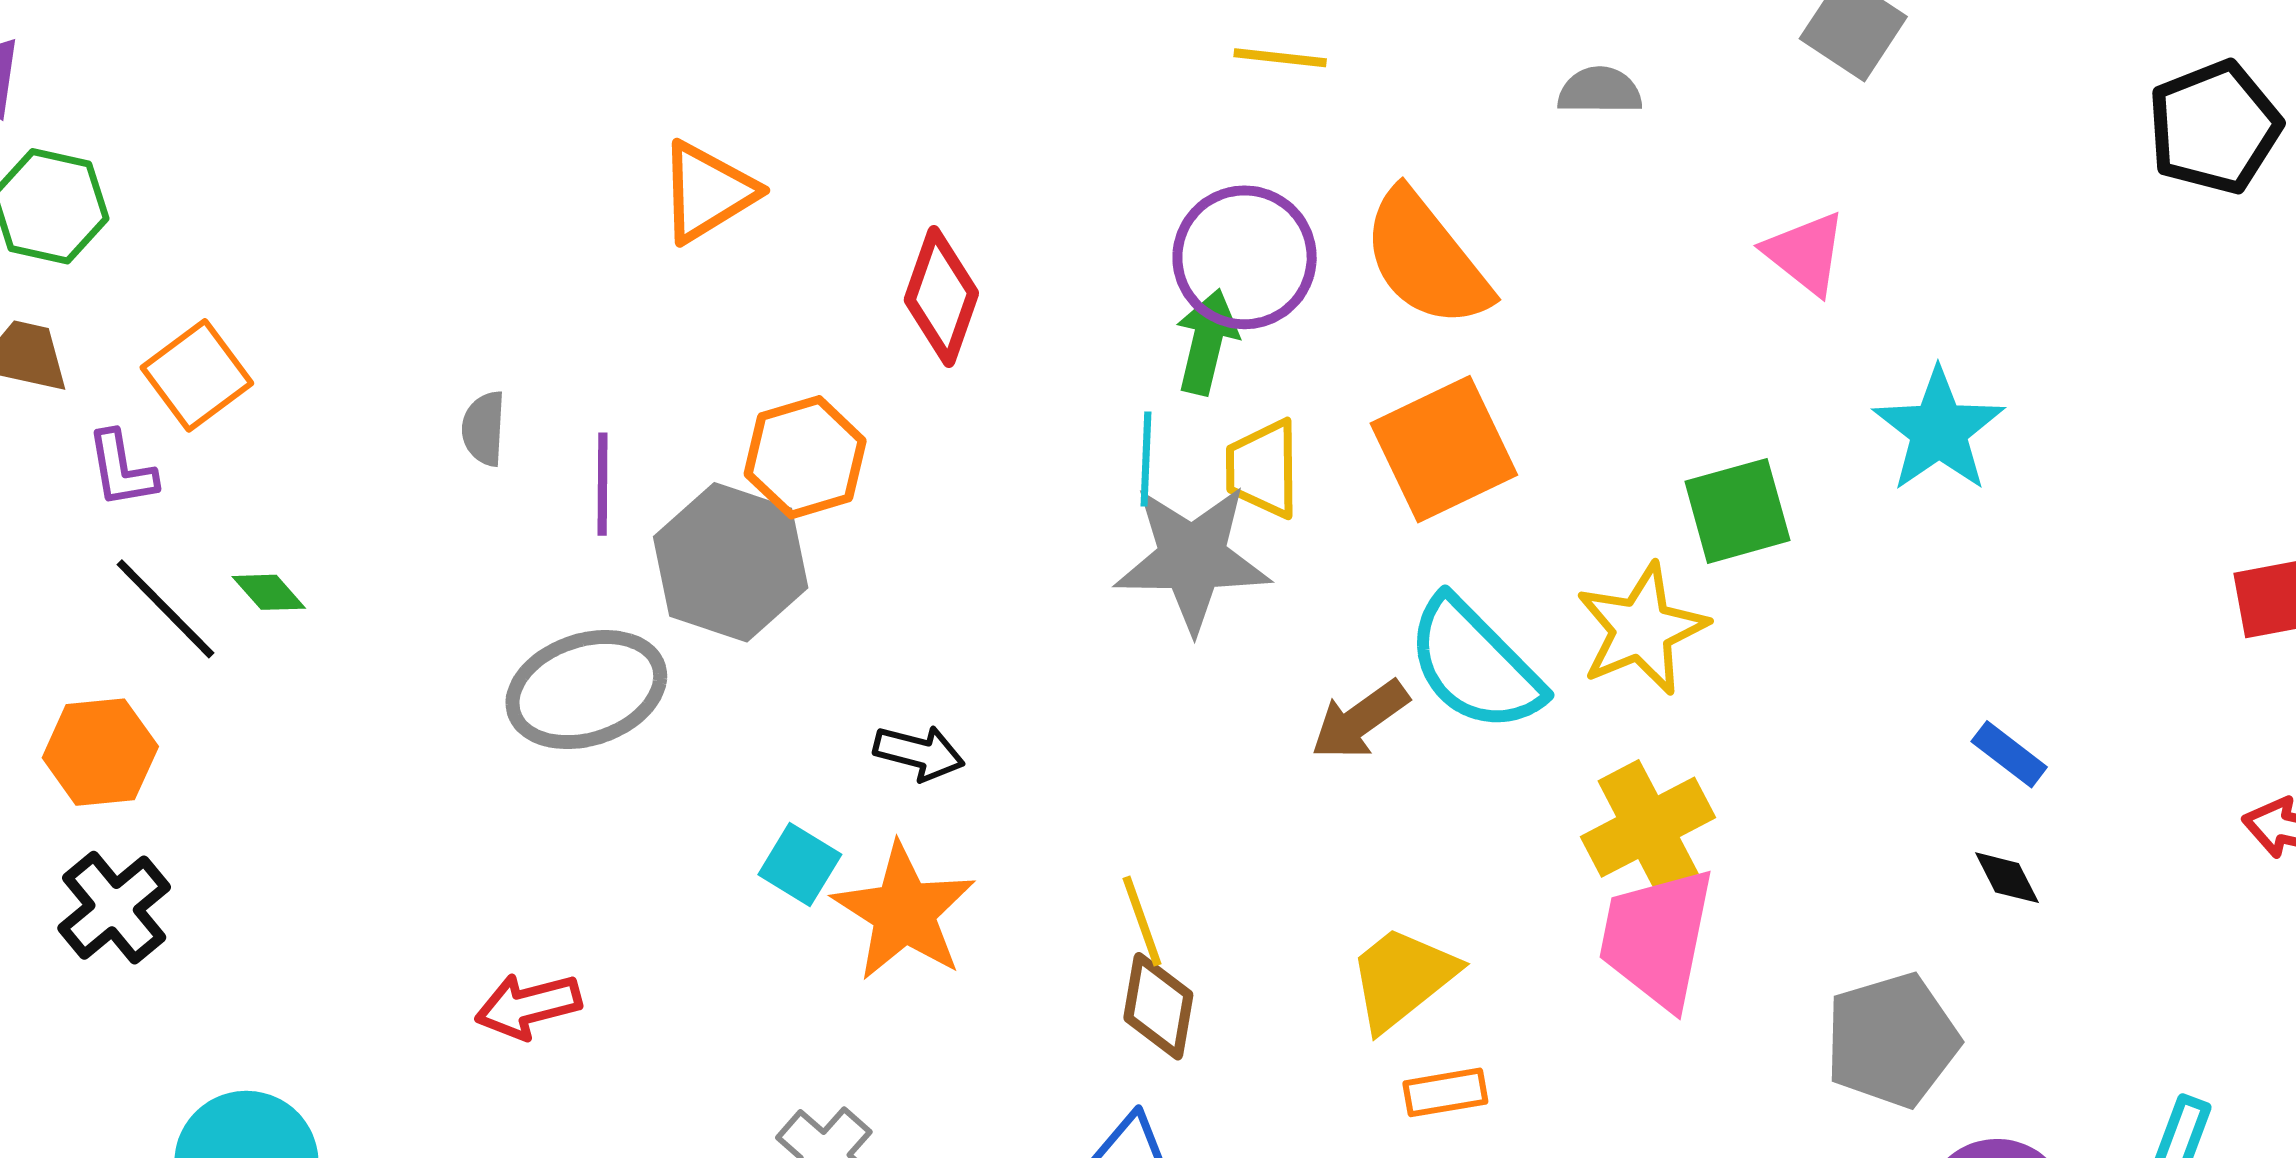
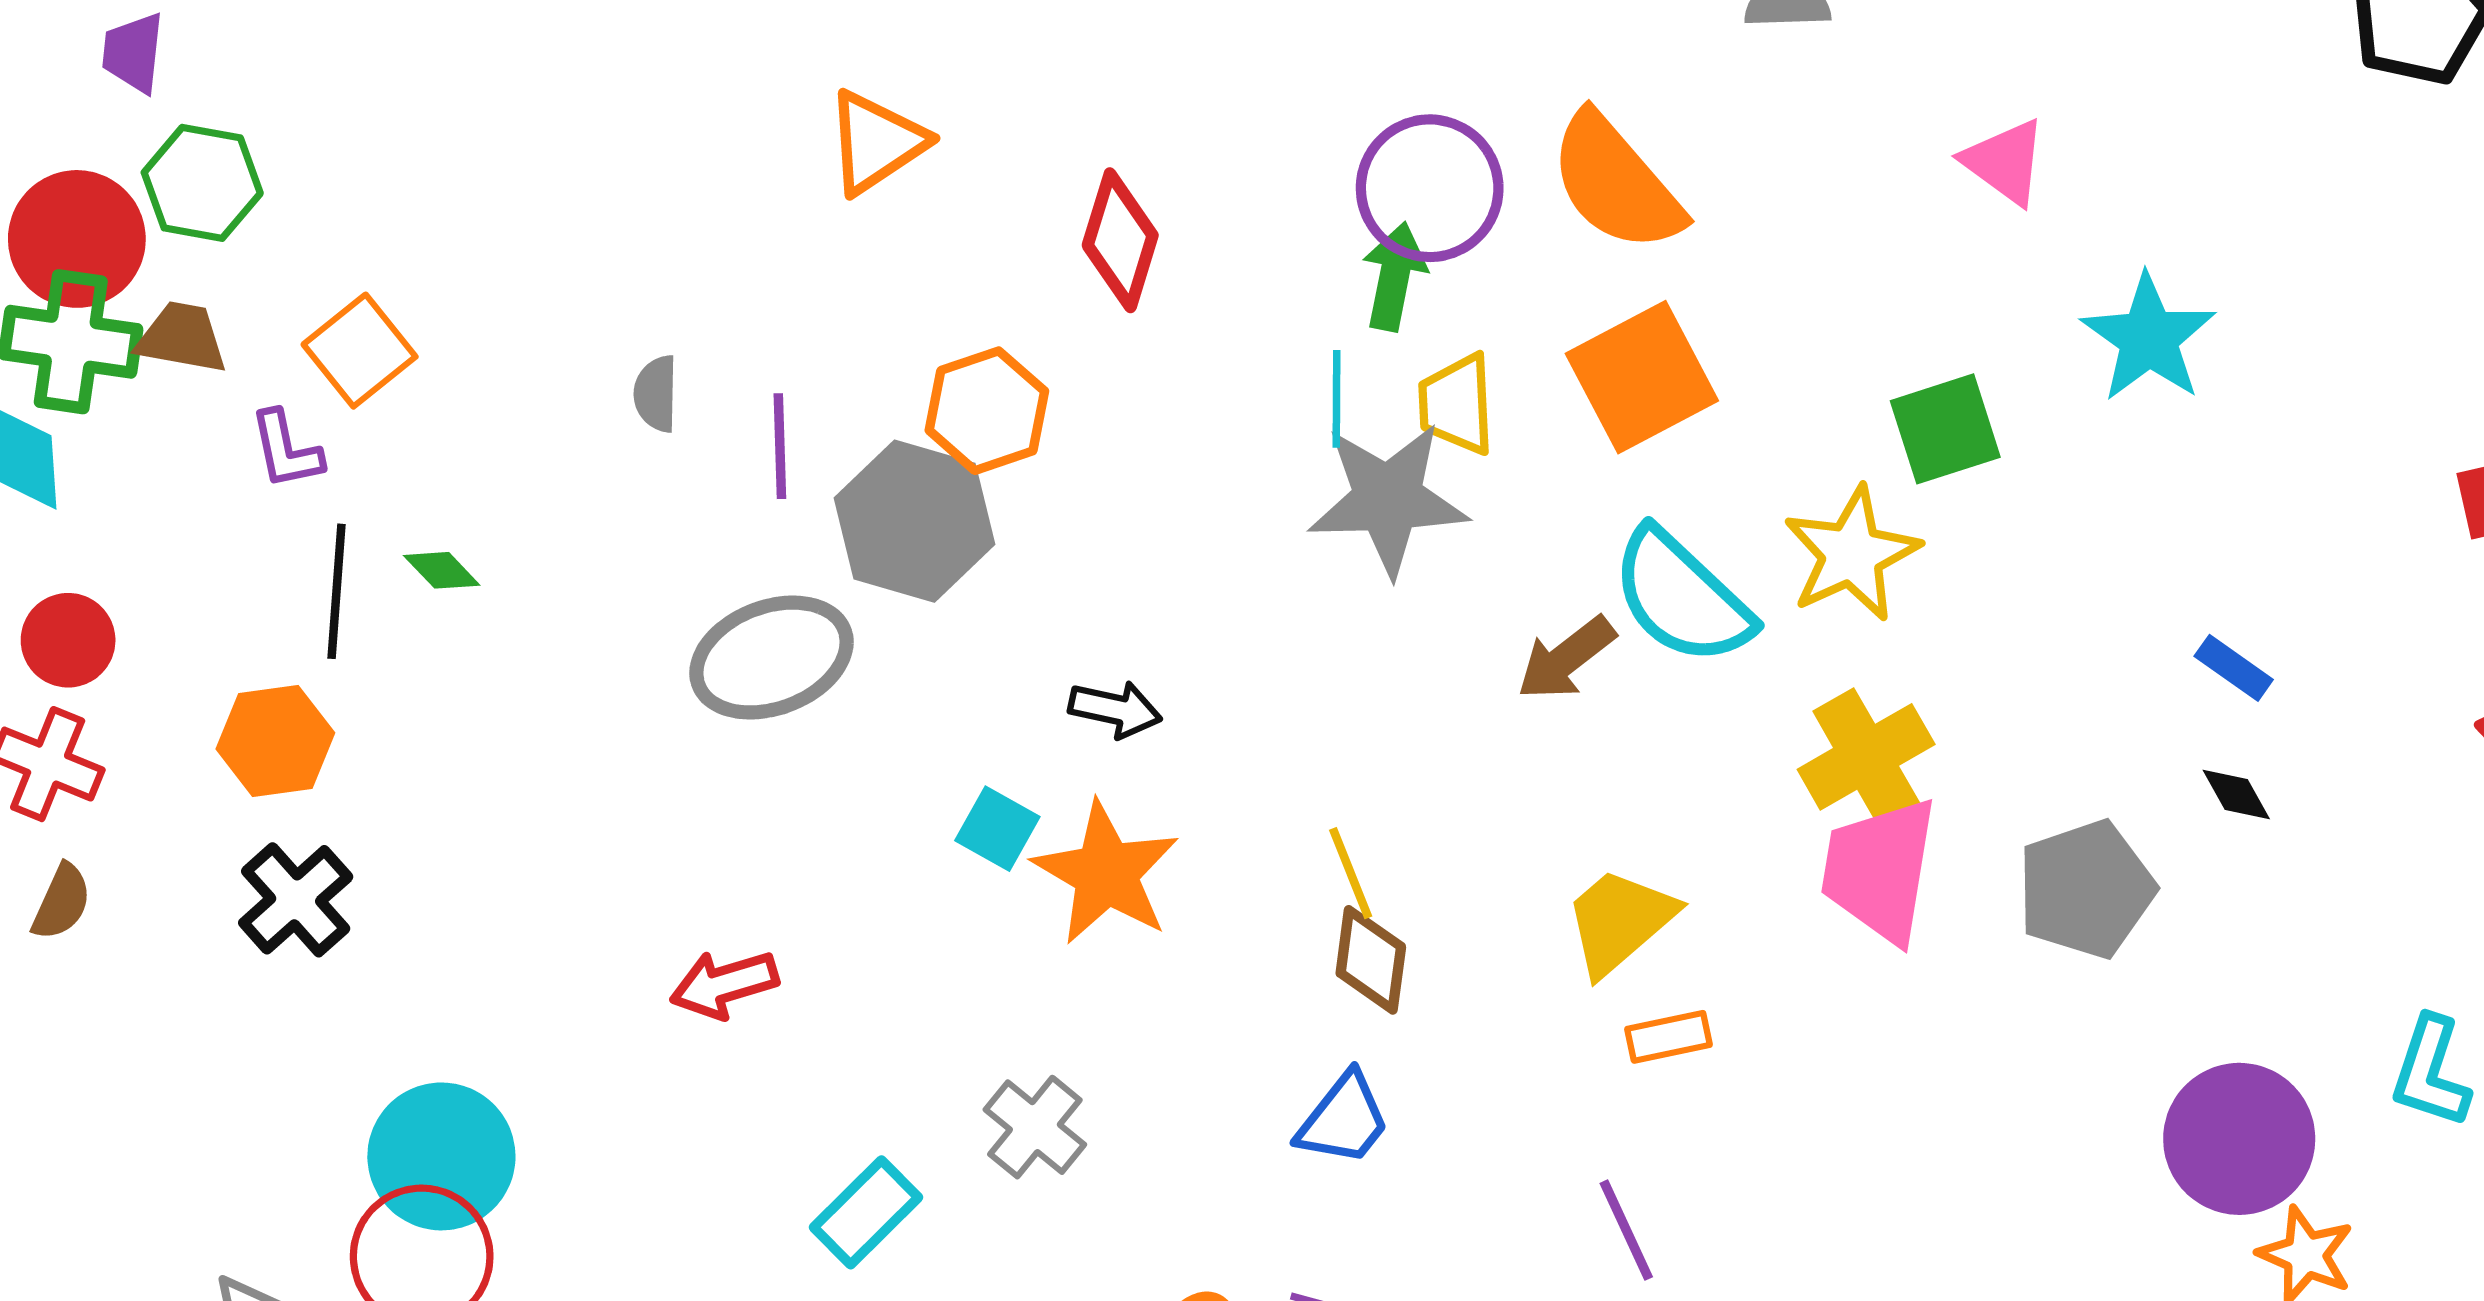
black line: (165, 609) -> (337, 591), turned 51
gray pentagon: (1892, 1040) -> (2086, 889), moved

